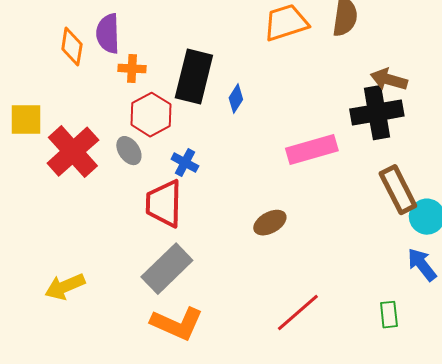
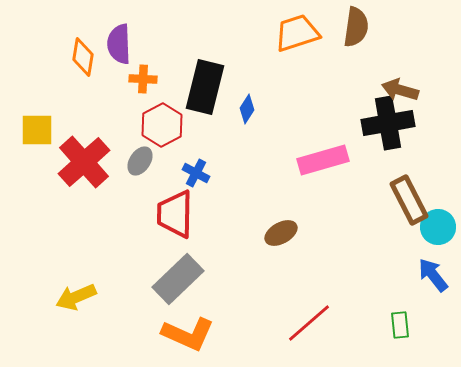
gray ellipse: (129, 151) -> (140, 161), turned 68

